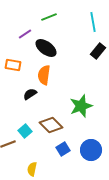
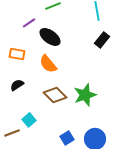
orange semicircle: (44, 75) -> (48, 64), turned -48
black semicircle: (30, 94) -> (17, 85), moved
brown diamond: (51, 125) -> (55, 95), moved

